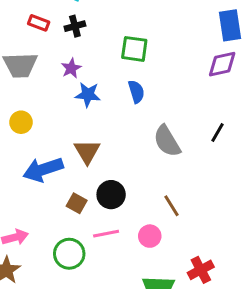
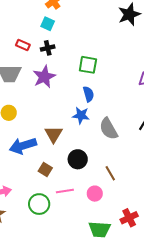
purple star: (71, 68) -> (44, 77), size x1.6
blue star: (88, 95) -> (81, 115), moved
black circle: (111, 195) -> (78, 159), moved

